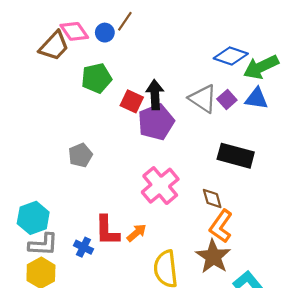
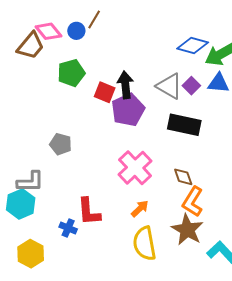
gray pentagon: (80, 155) -> (61, 144), turned -30
black rectangle: (236, 156) -> (184, 125), moved
orange arrow: (136, 233) -> (140, 209), moved
gray L-shape: (43, 245) -> (30, 182), moved

